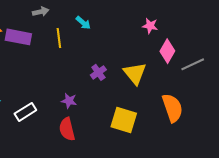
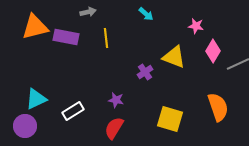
cyan arrow: (83, 23) -> (146, 14), moved
yellow triangle: (135, 73) -> (174, 57), moved, turned -30
red semicircle: (67, 129) -> (114, 128), turned 45

